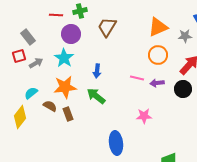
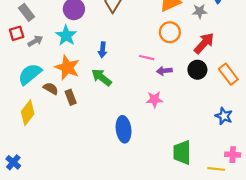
purple arrow: (157, 83) -> (164, 71), moved
orange star: (65, 87) -> (67, 68), turned 30
cyan semicircle: (31, 93) -> (30, 74), size x1.6
yellow diamond: (20, 117) -> (28, 113), moved

